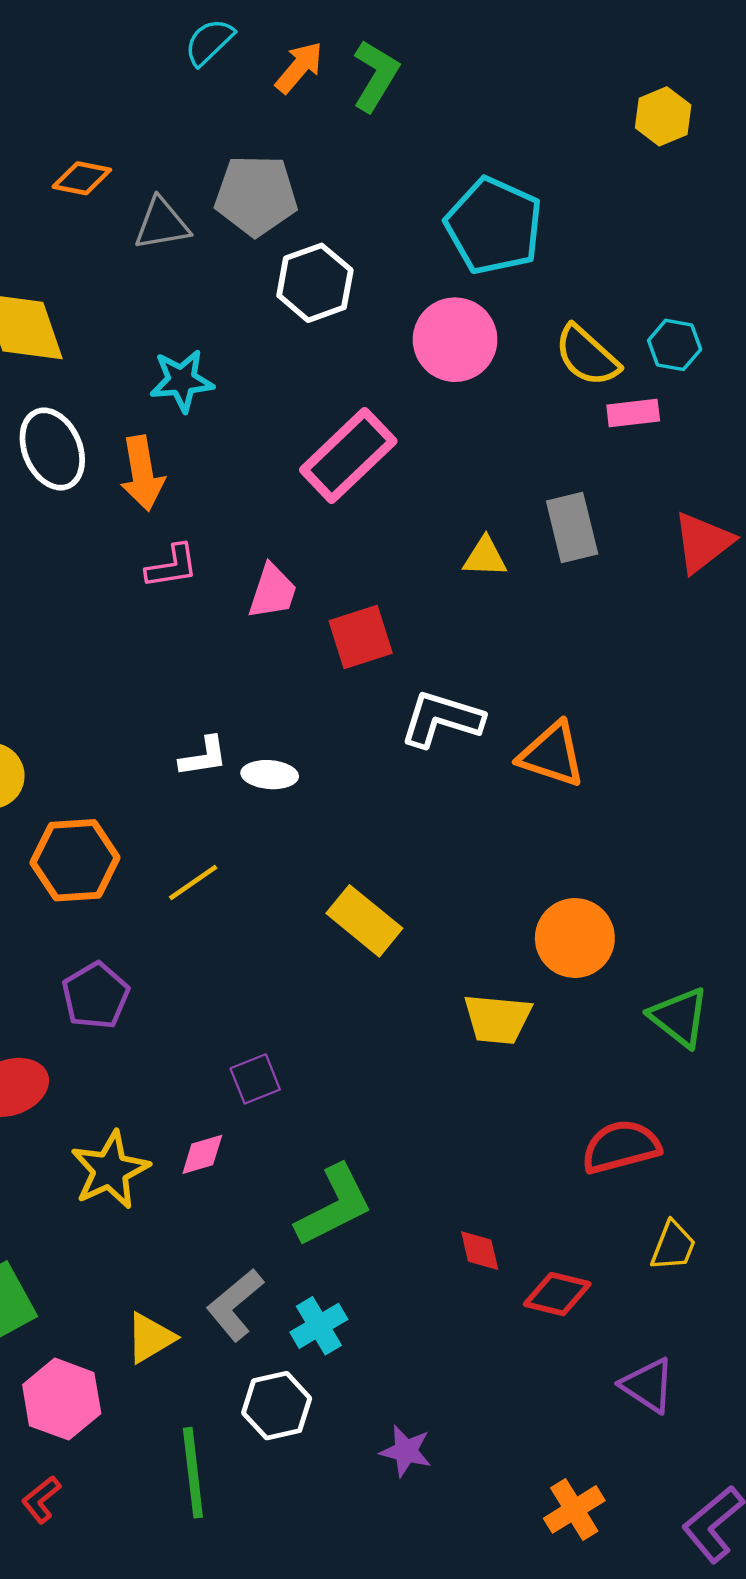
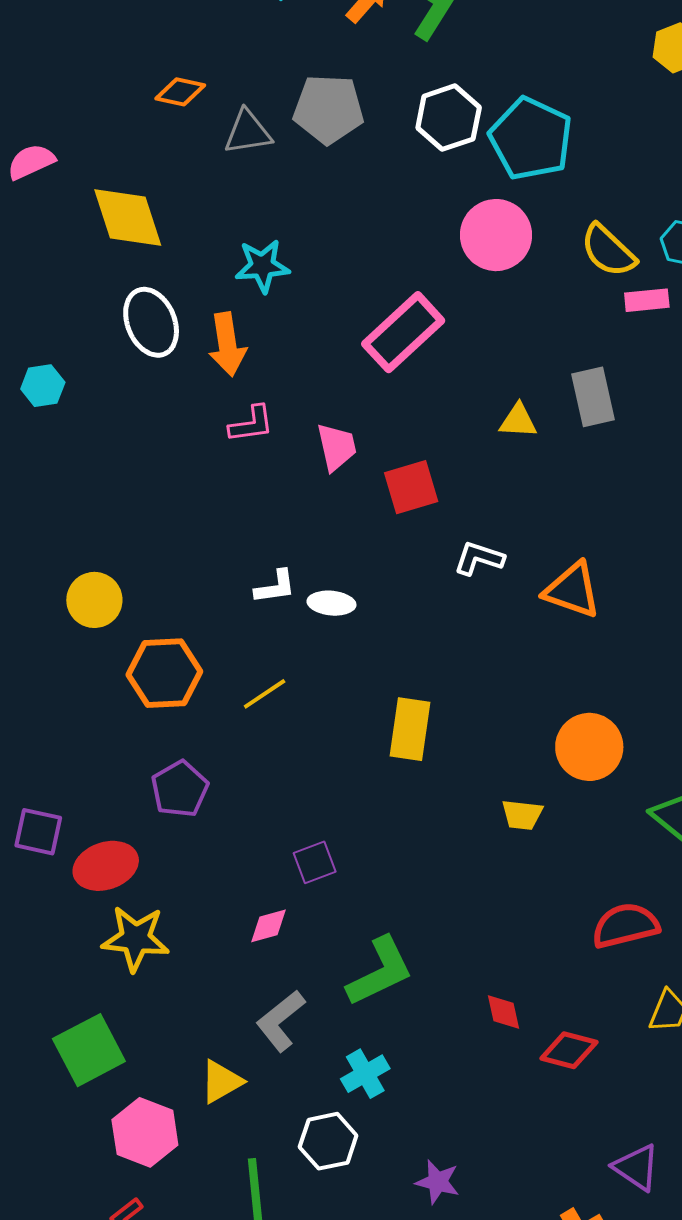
white hexagon: (315, 283) -> (449, 118), moved
pink trapezoid: (272, 591) -> (337, 447), turned -32
white L-shape: (442, 719) -> (479, 558), size x0.7
yellow rectangle: (364, 921) -> (410, 729), turned 58
yellow trapezoid: (497, 1019) -> (522, 815), size x0.7
yellow star: (110, 1170) -> (136, 938), moved, turned 30
gray L-shape: (235, 1305) -> (281, 1021), moved
purple triangle: (648, 1385) -> (636, 1167), moved

